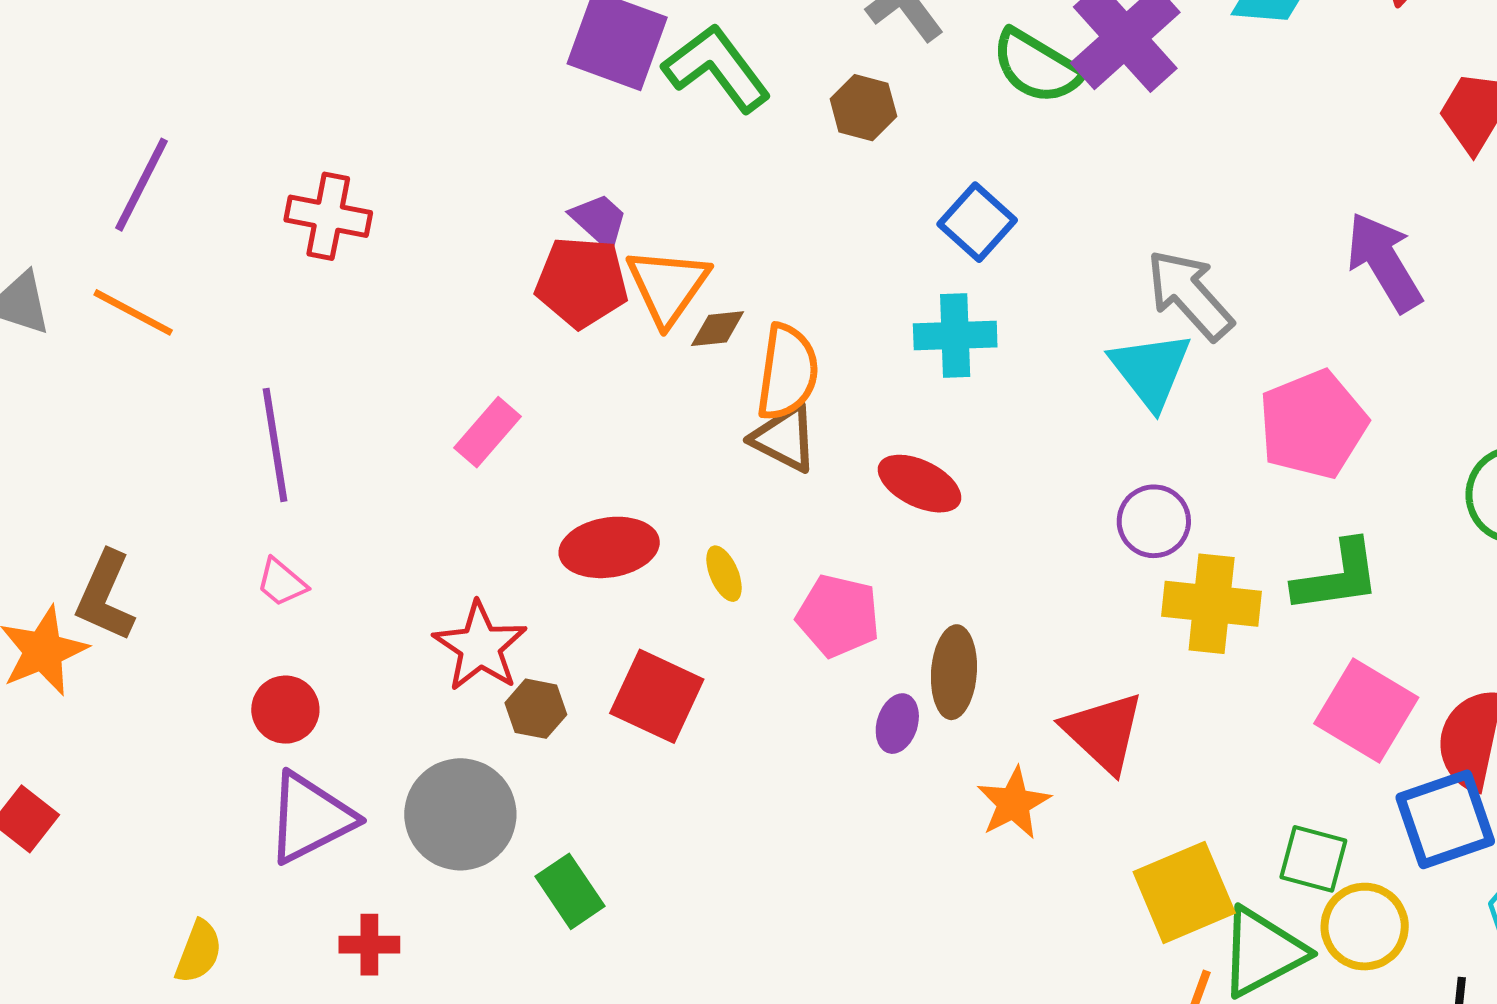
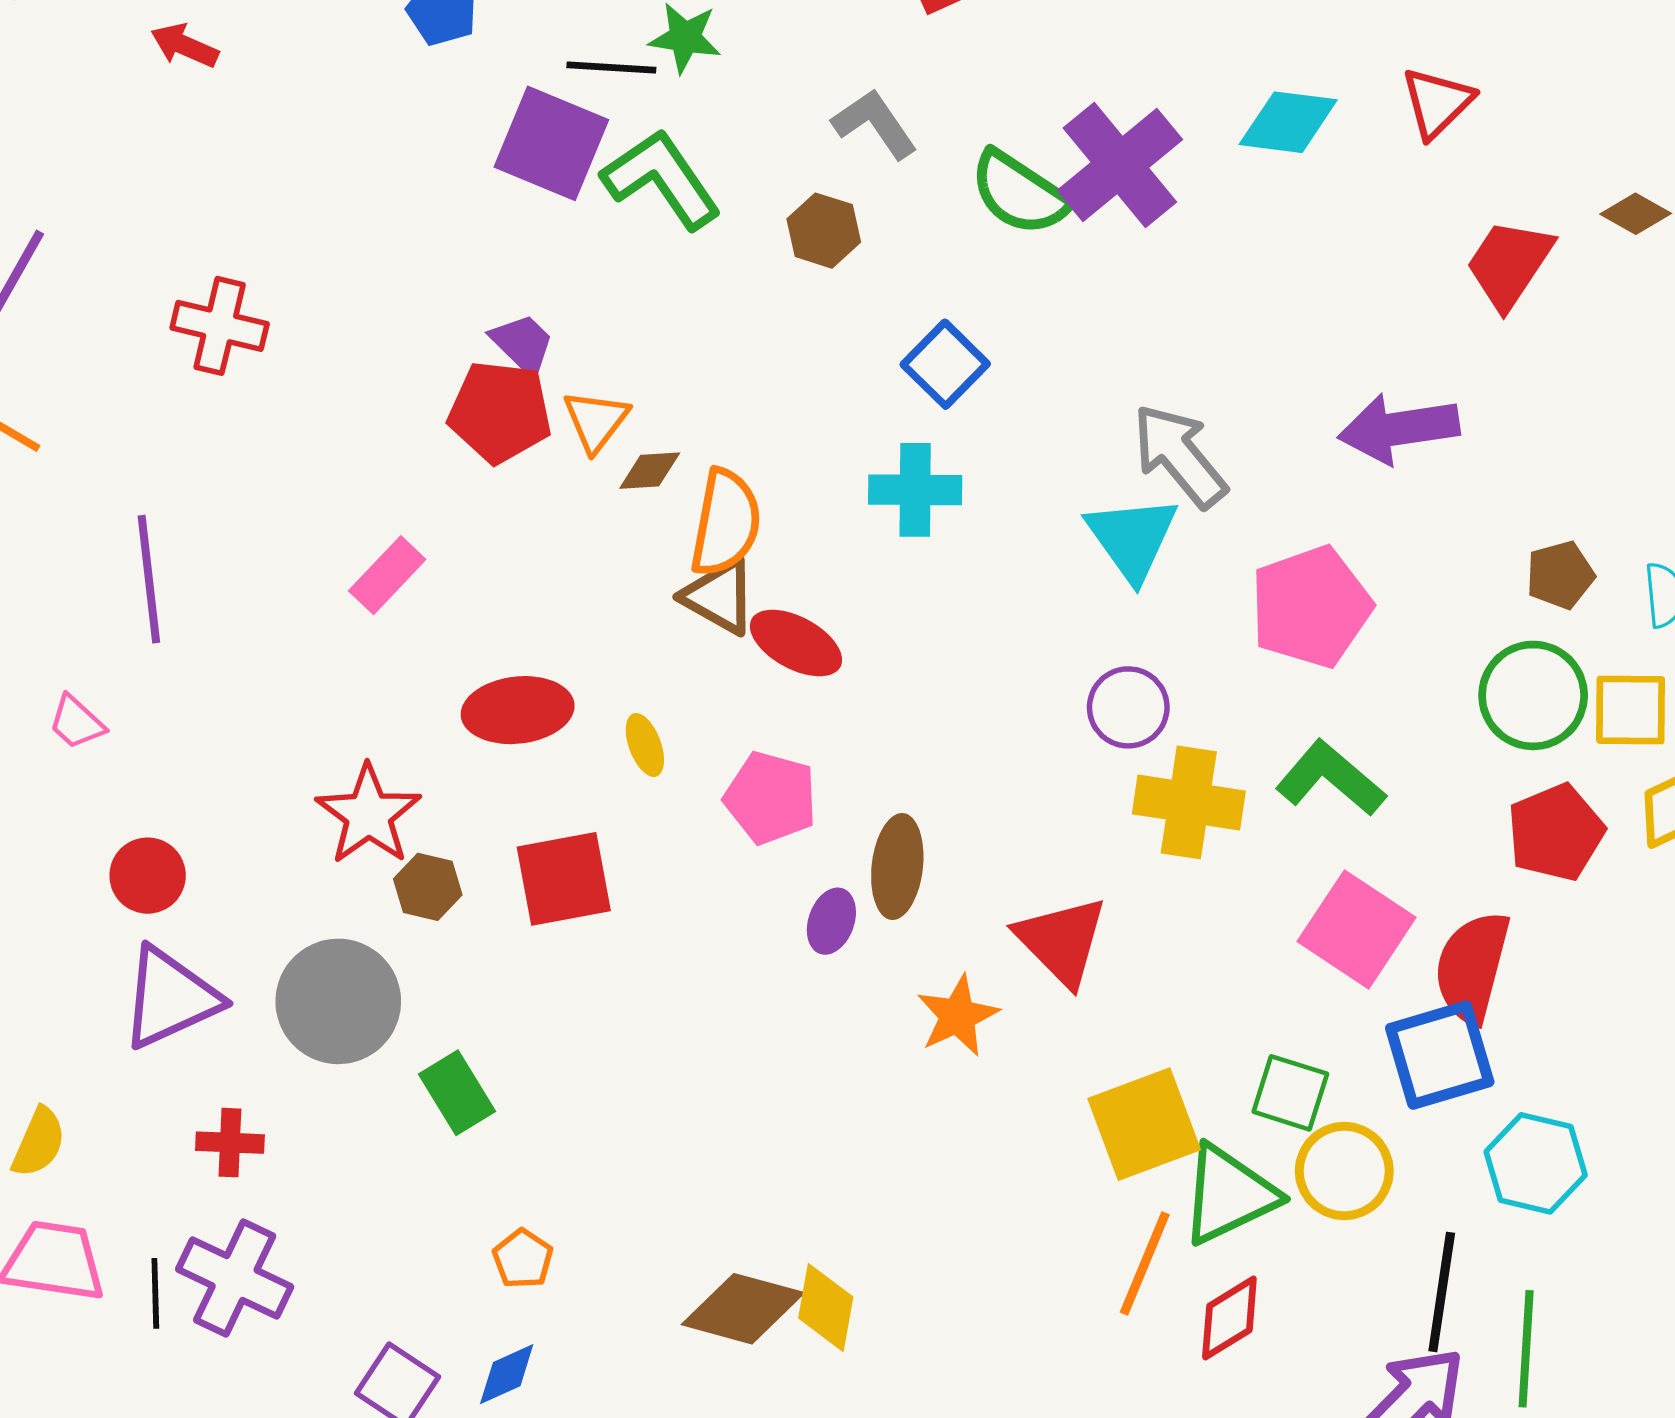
purple arrow: (1384, 262) -> (1399, 429), turned -70
orange triangle: (668, 286) -> (596, 421), size x0.7
red ellipse: (919, 484) -> (796, 643), moved
green L-shape: (1337, 577) -> (1330, 778), turned -134
pink trapezoid: (282, 582) -> (77, 722), moved
red square: (657, 696) -> (564, 879), turned -38

